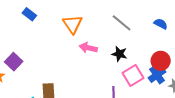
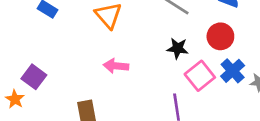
pink arrow: (88, 48) -> (116, 66), moved
red circle: (161, 61) -> (220, 36), moved

